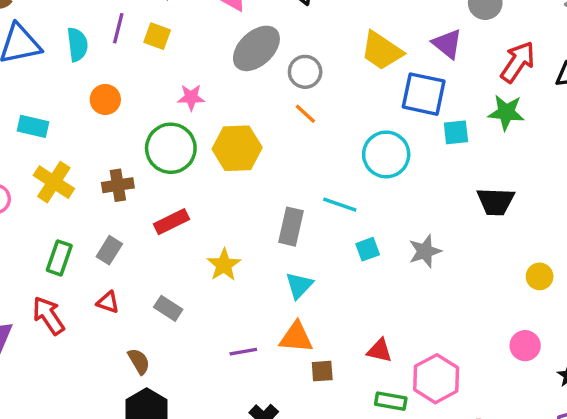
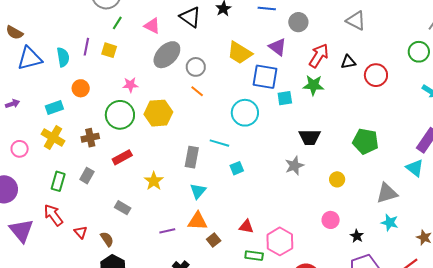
cyan rectangle: (33, 126) -> (54, 107), moved, turned -30
gray star: (425, 251) -> (294, 166), moved
red triangle: (108, 302) -> (81, 232), moved, turned 32
brown square: (322, 371) -> (214, 240), turned -32

